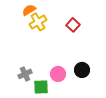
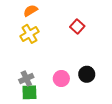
yellow cross: (38, 22) -> (29, 34), moved
green square: (41, 87) -> (29, 92), moved

